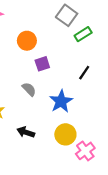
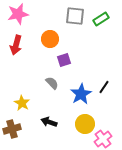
gray square: (67, 15) -> (75, 16), moved, turned -30
green rectangle: (83, 34) -> (101, 19), moved
black line: (84, 73) -> (104, 87), moved

